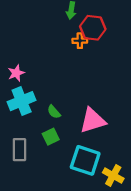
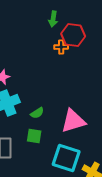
green semicircle: (54, 112) -> (37, 113), turned -80
green square: (51, 137) -> (34, 136), turned 35

